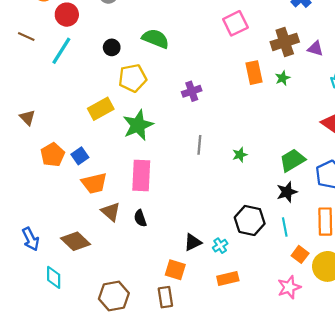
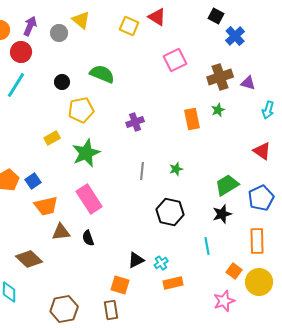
orange rectangle: (254, 73) -> (192, 119), moved
yellow rectangle: (101, 109) -> (52, 138), size x0.7
green star: (240, 155) -> (176, 169), moved
pink rectangle: (141, 176) -> (89, 199), turned -36
brown triangle: (111, 212) -> (61, 232), turned -48
black hexagon: (250, 220) -> (170, 212), moved
cyan line: (285, 227) -> (207, 246), moved
orange rectangle: (228, 278) -> (173, 283), moved

